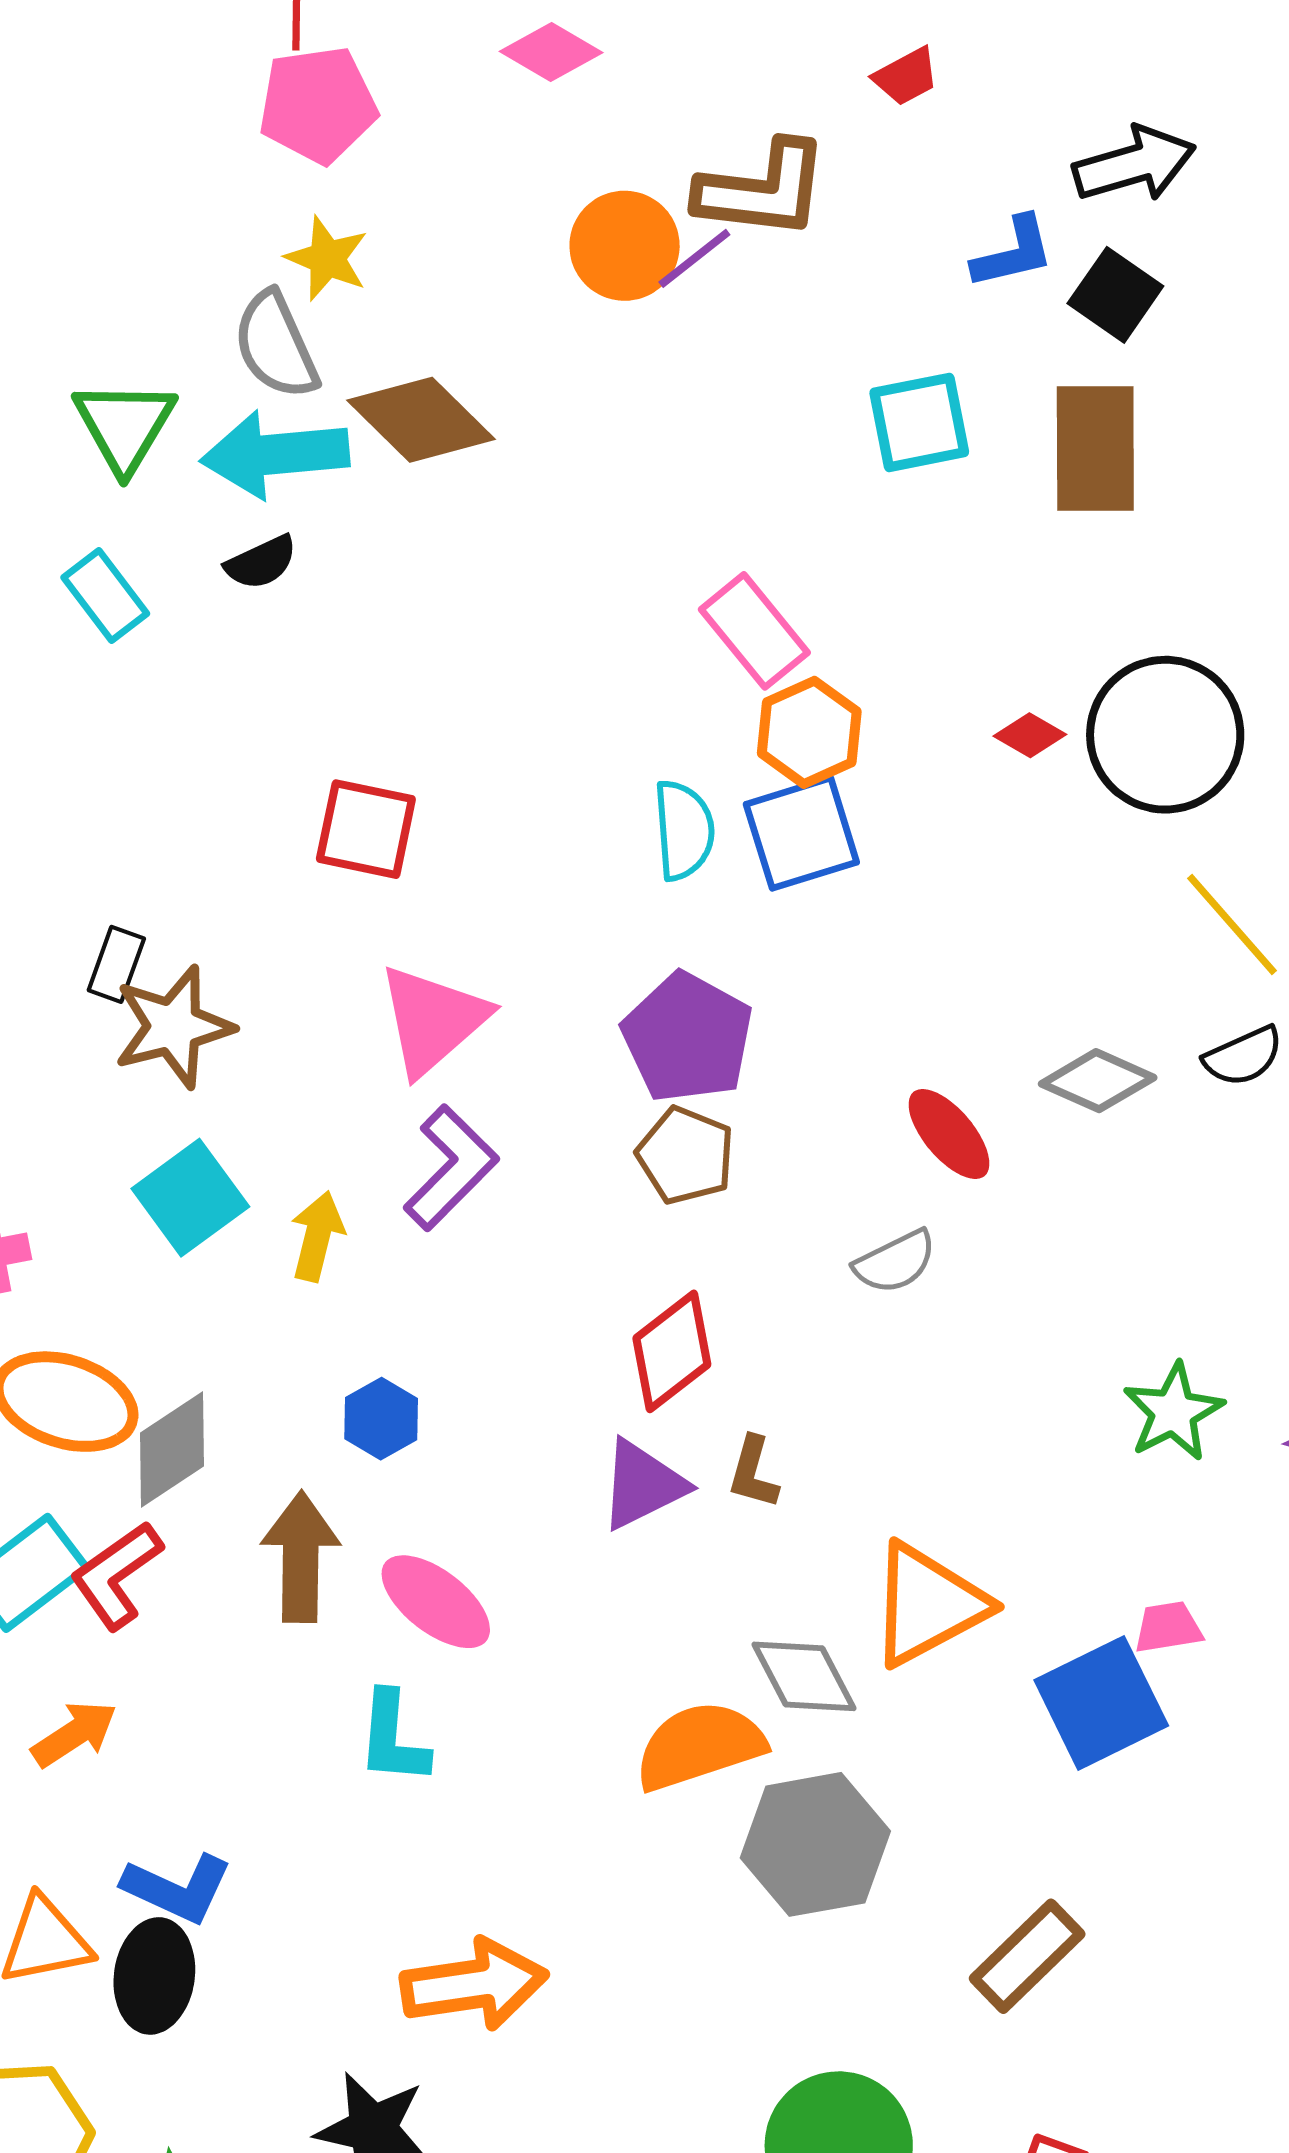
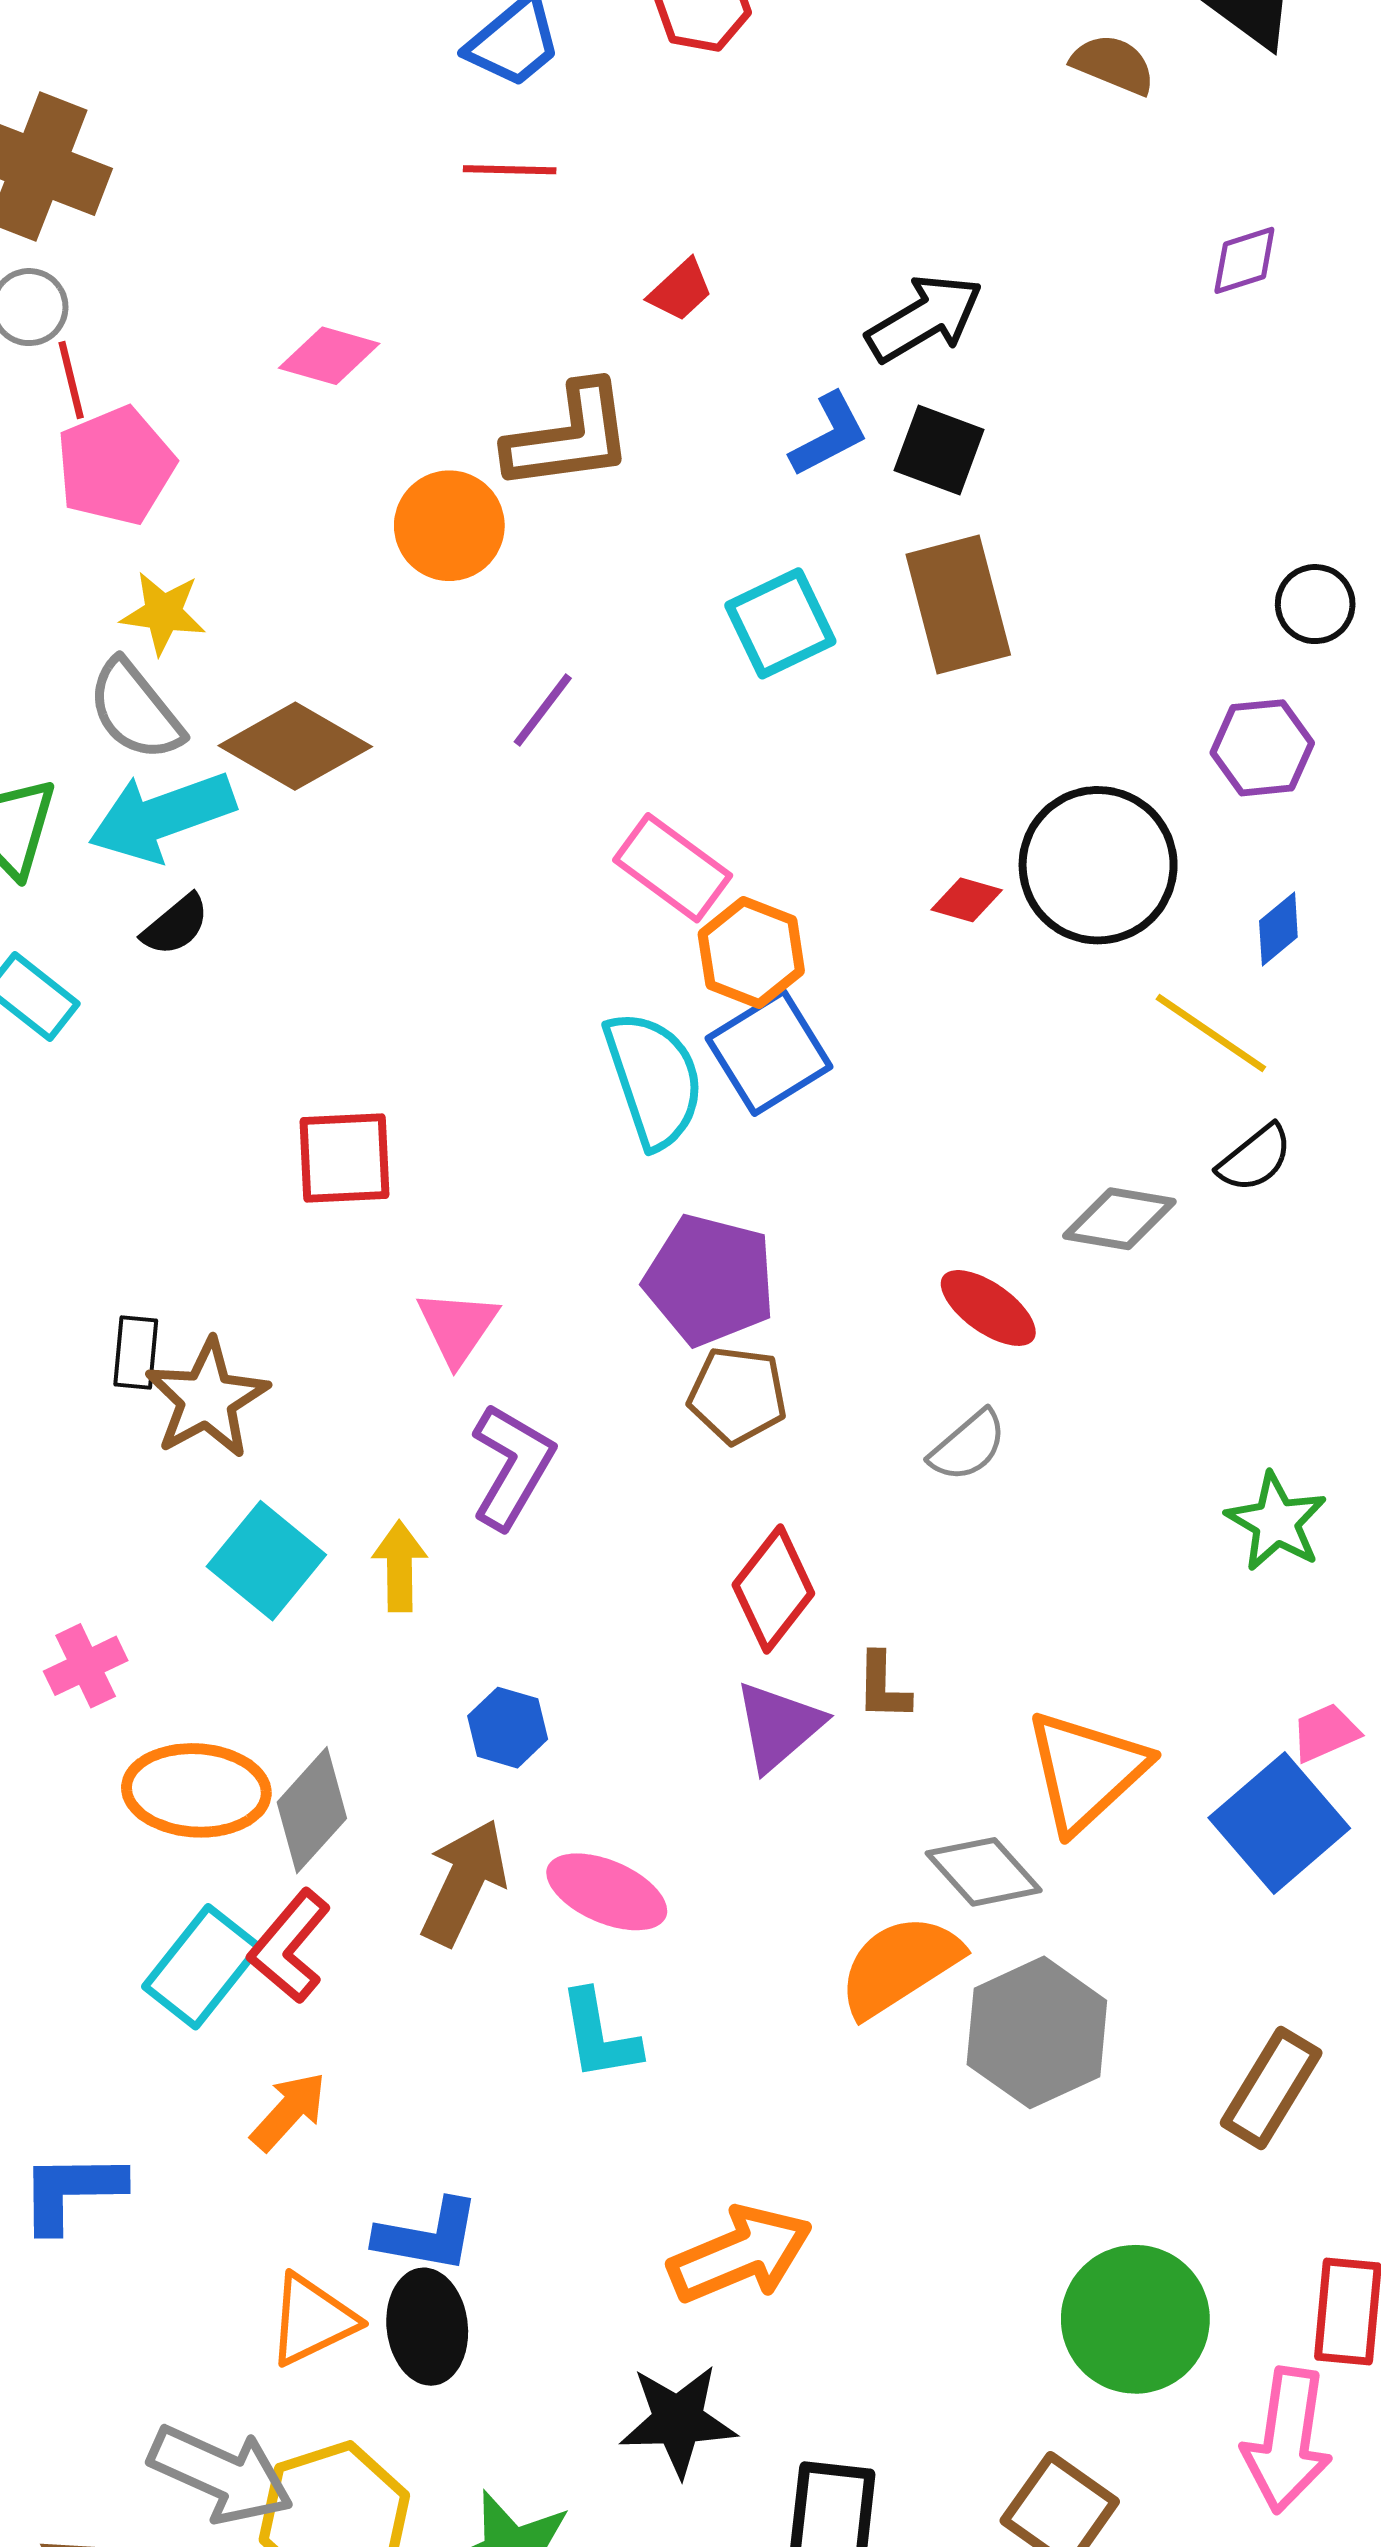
purple line: (694, 258) -> (543, 710), moved
cyan semicircle: (684, 830) -> (654, 1079), size x1.4
pink triangle: (433, 1020) -> (457, 1327), size x0.7
brown arrow: (301, 1557) -> (464, 1882), turned 39

